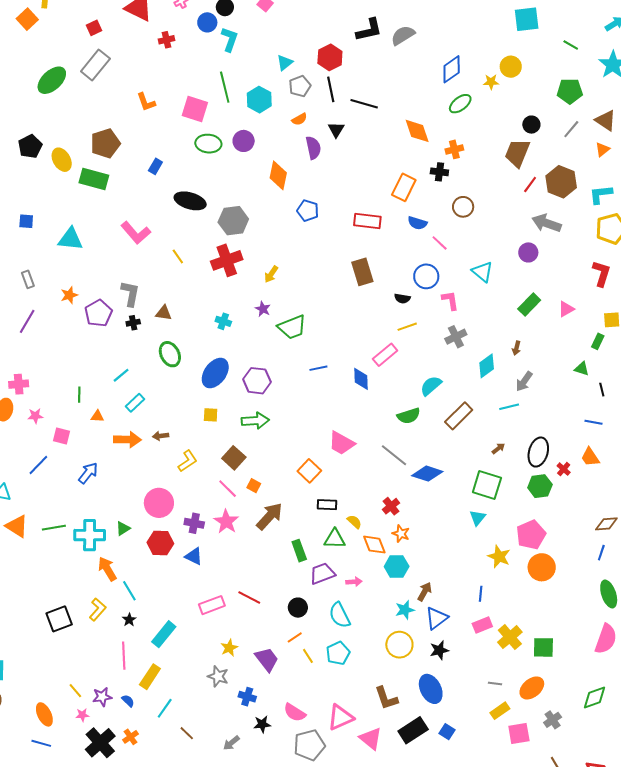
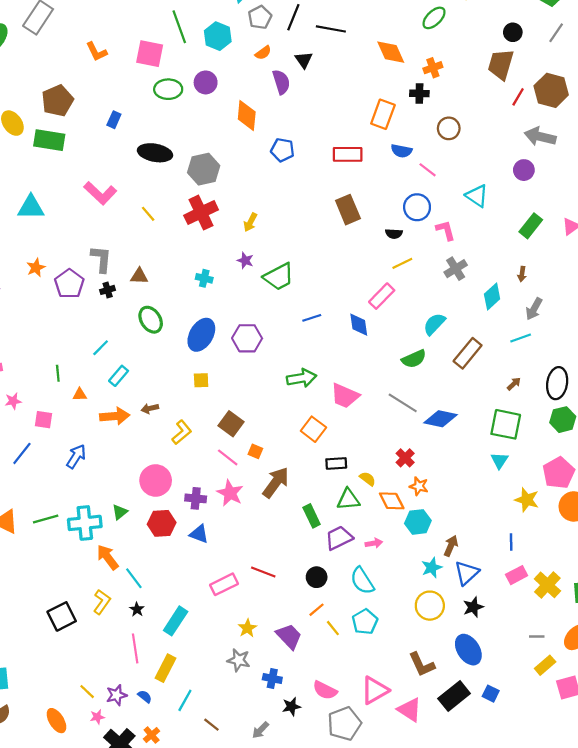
black line: (331, 89) -> (293, 17), turned 40
green arrow: (255, 421) -> (302, 378), moved

